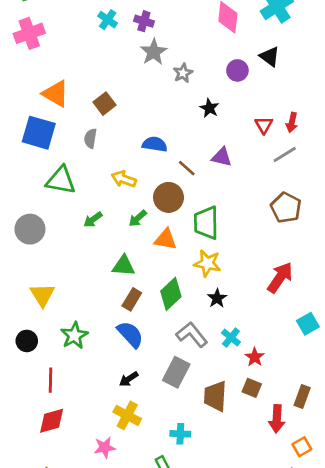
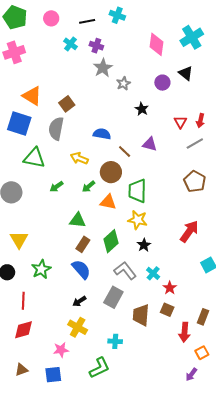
gray semicircle: (90, 138) -> (56, 129), size x1.6

